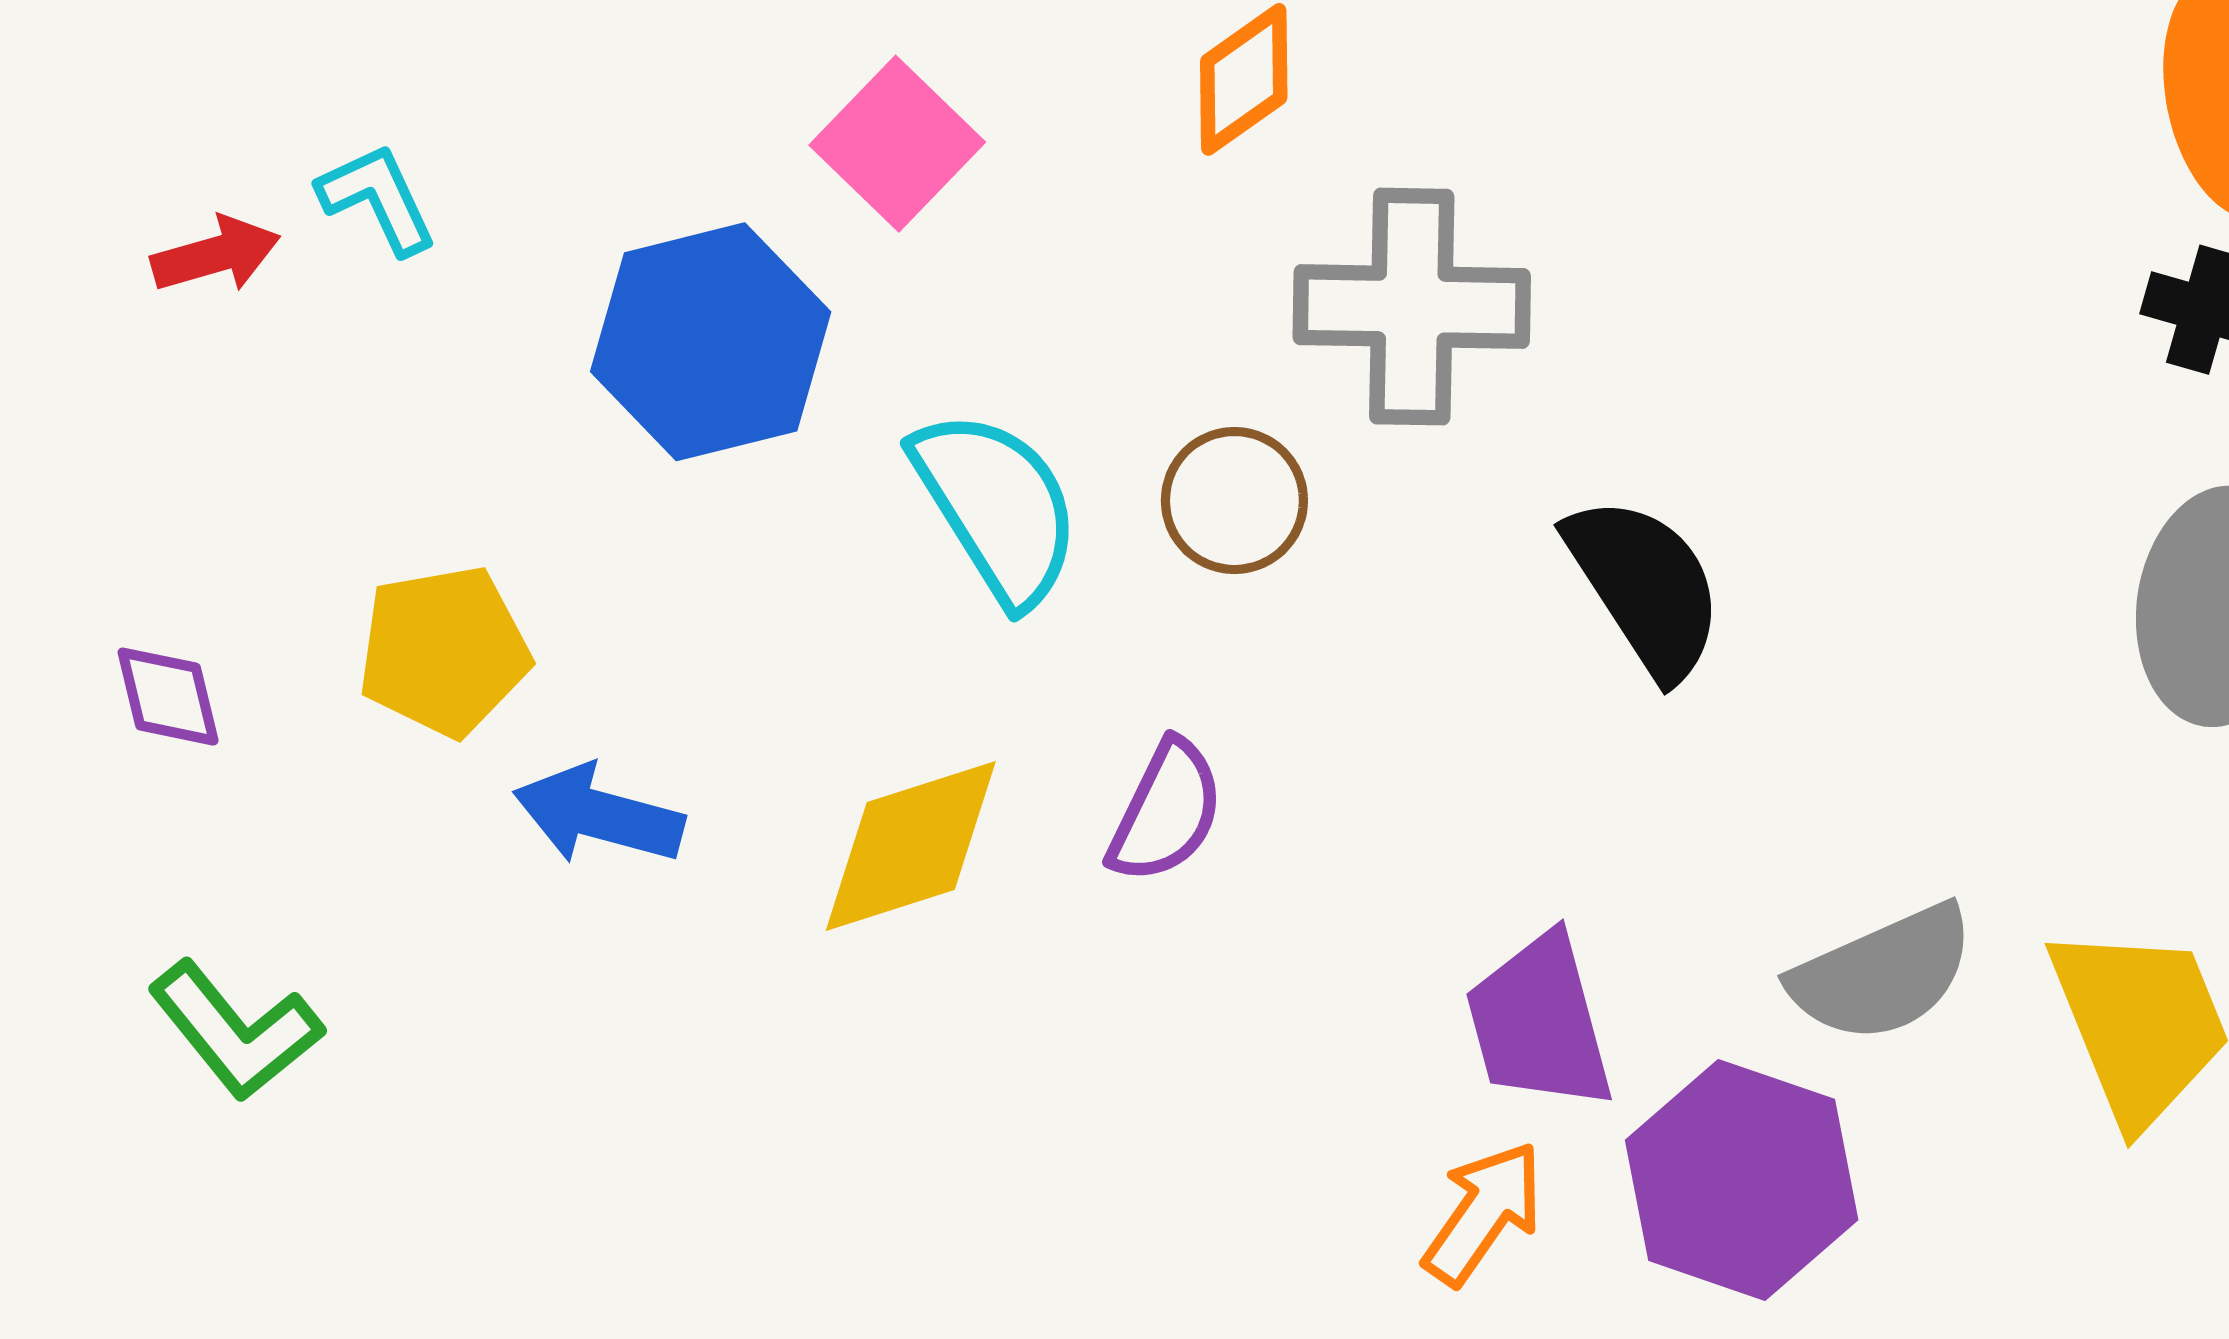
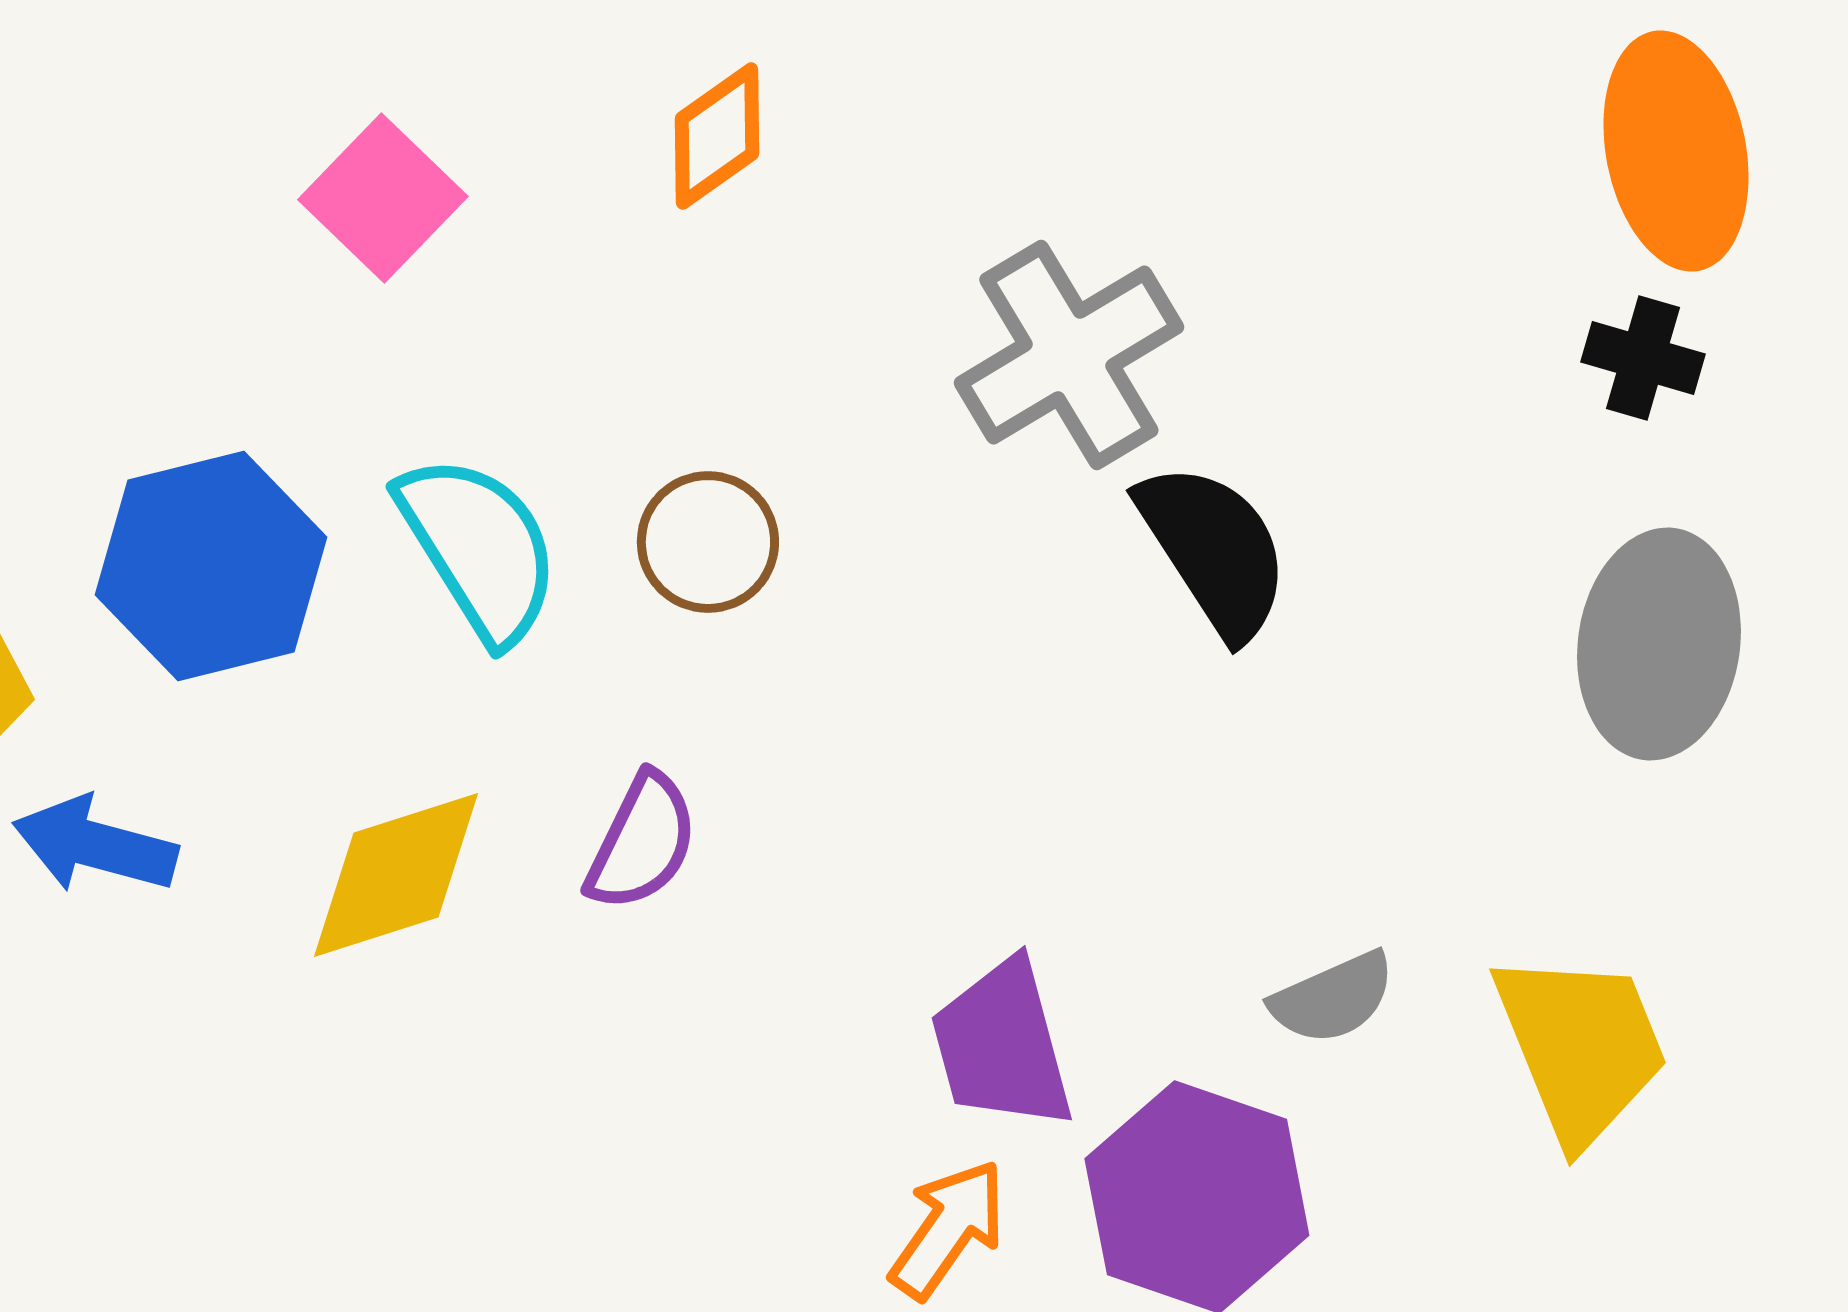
gray cross: (1412, 307) -> (1069, 355), moved, turned -32
blue hexagon: (711, 342) -> (211, 566), moved
black semicircle: (1645, 587) -> (1214, 550), moved
gray semicircle: (1883, 974) -> (1333, 998), size x0.7

